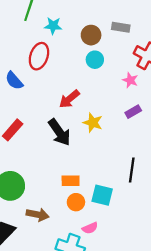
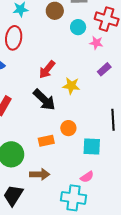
cyan circle: (95, 60) -> (78, 27), moved
orange rectangle: (71, 181) -> (46, 141), moved
orange circle: (76, 202) -> (68, 128), moved

